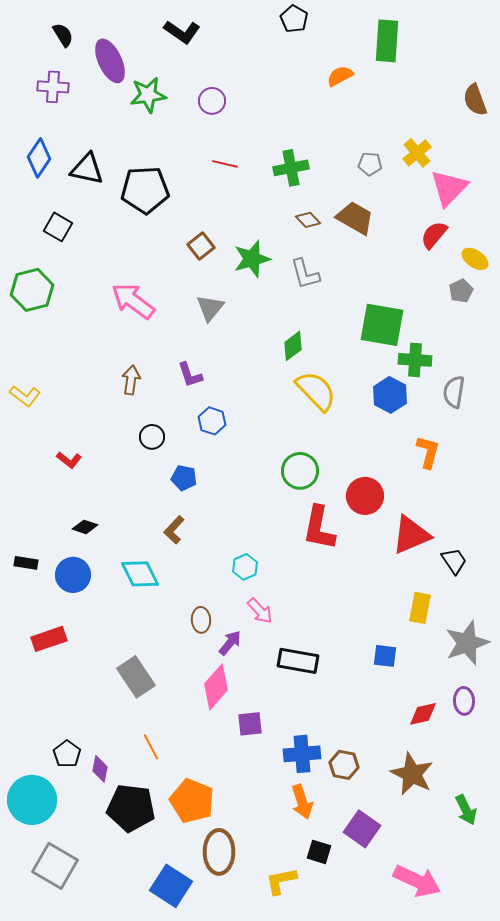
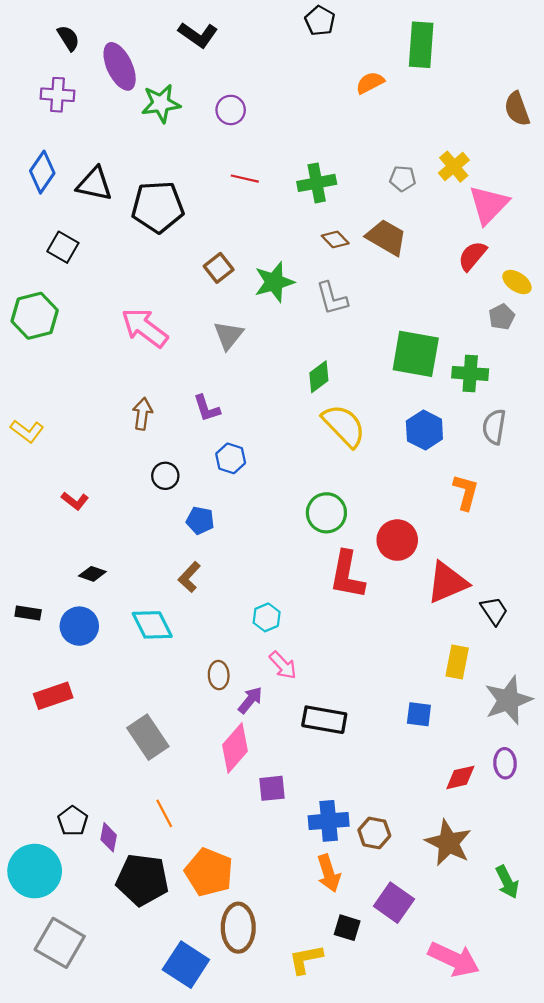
green cross: (415, 360) -> (470, 373), moved

